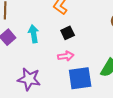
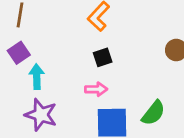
cyan arrow: (34, 34) -> (37, 77), moved

